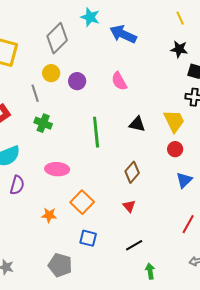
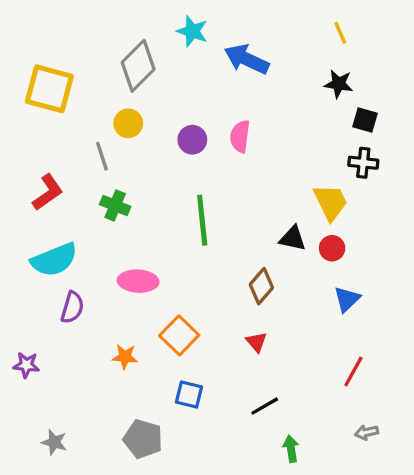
purple circle: (77, 81) -> (192, 140), moved
pink semicircle: (119, 81) -> (240, 136), turned 36
black triangle: (137, 124) -> (293, 238), moved

